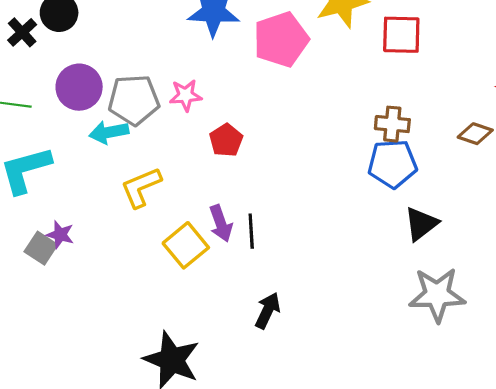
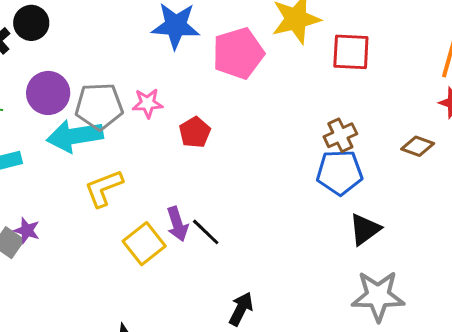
brown cross: (392, 124) -> (340, 135), turned -32
cyan arrow: (109, 132) -> (75, 136), size x1.5
red pentagon: (226, 140) -> (195, 132), moved
black line: (251, 231) -> (206, 232), turned -44
black arrow: (268, 311) -> (241, 309), moved

